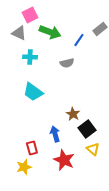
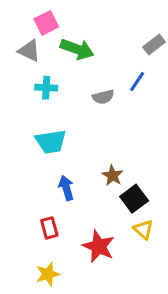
blue line: (79, 40) -> (137, 82), moved
cyan trapezoid: (33, 92) -> (51, 142), turned -45
blue arrow: (55, 134) -> (66, 188), moved
yellow star: (24, 167) -> (48, 274), moved

